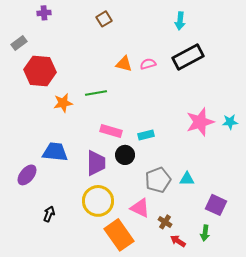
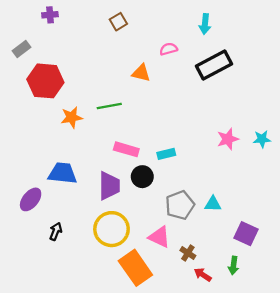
pink semicircle: (148, 64) -> (168, 49), moved
pink star: (200, 122) -> (228, 139), size x0.7
black arrow: (49, 214) -> (56, 231), moved

